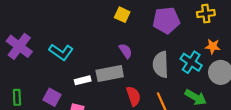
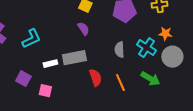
purple semicircle: (126, 51) -> (83, 29), moved
cyan L-shape: (61, 52) -> (31, 39), turned -60
gray semicircle: (161, 64) -> (119, 50), size x0.7

